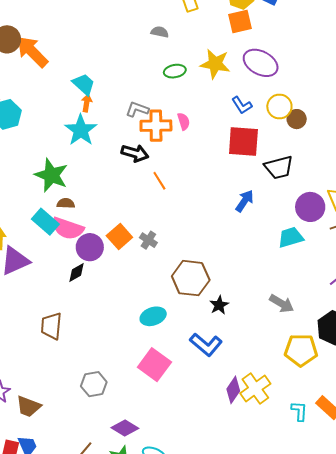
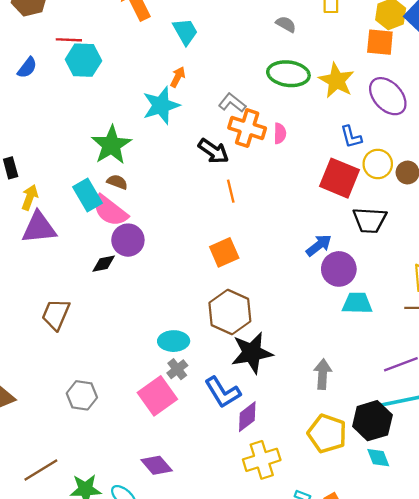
green ellipse: (175, 71) -> (288, 74), size x1.6
cyan trapezoid: (84, 84) -> (185, 31), moved
yellow circle: (279, 106) -> (378, 164), moved
purple circle: (310, 207) -> (339, 269), moved
orange square: (119, 237) -> (224, 252), moved
gray cross: (148, 240) -> (177, 369), moved
gray arrow: (282, 303) -> (323, 374), turned -135
black star: (219, 305) -> (252, 353), size x1.8
purple diamond: (233, 390) -> (247, 417), moved
purple diamond: (125, 428) -> (157, 465), moved

